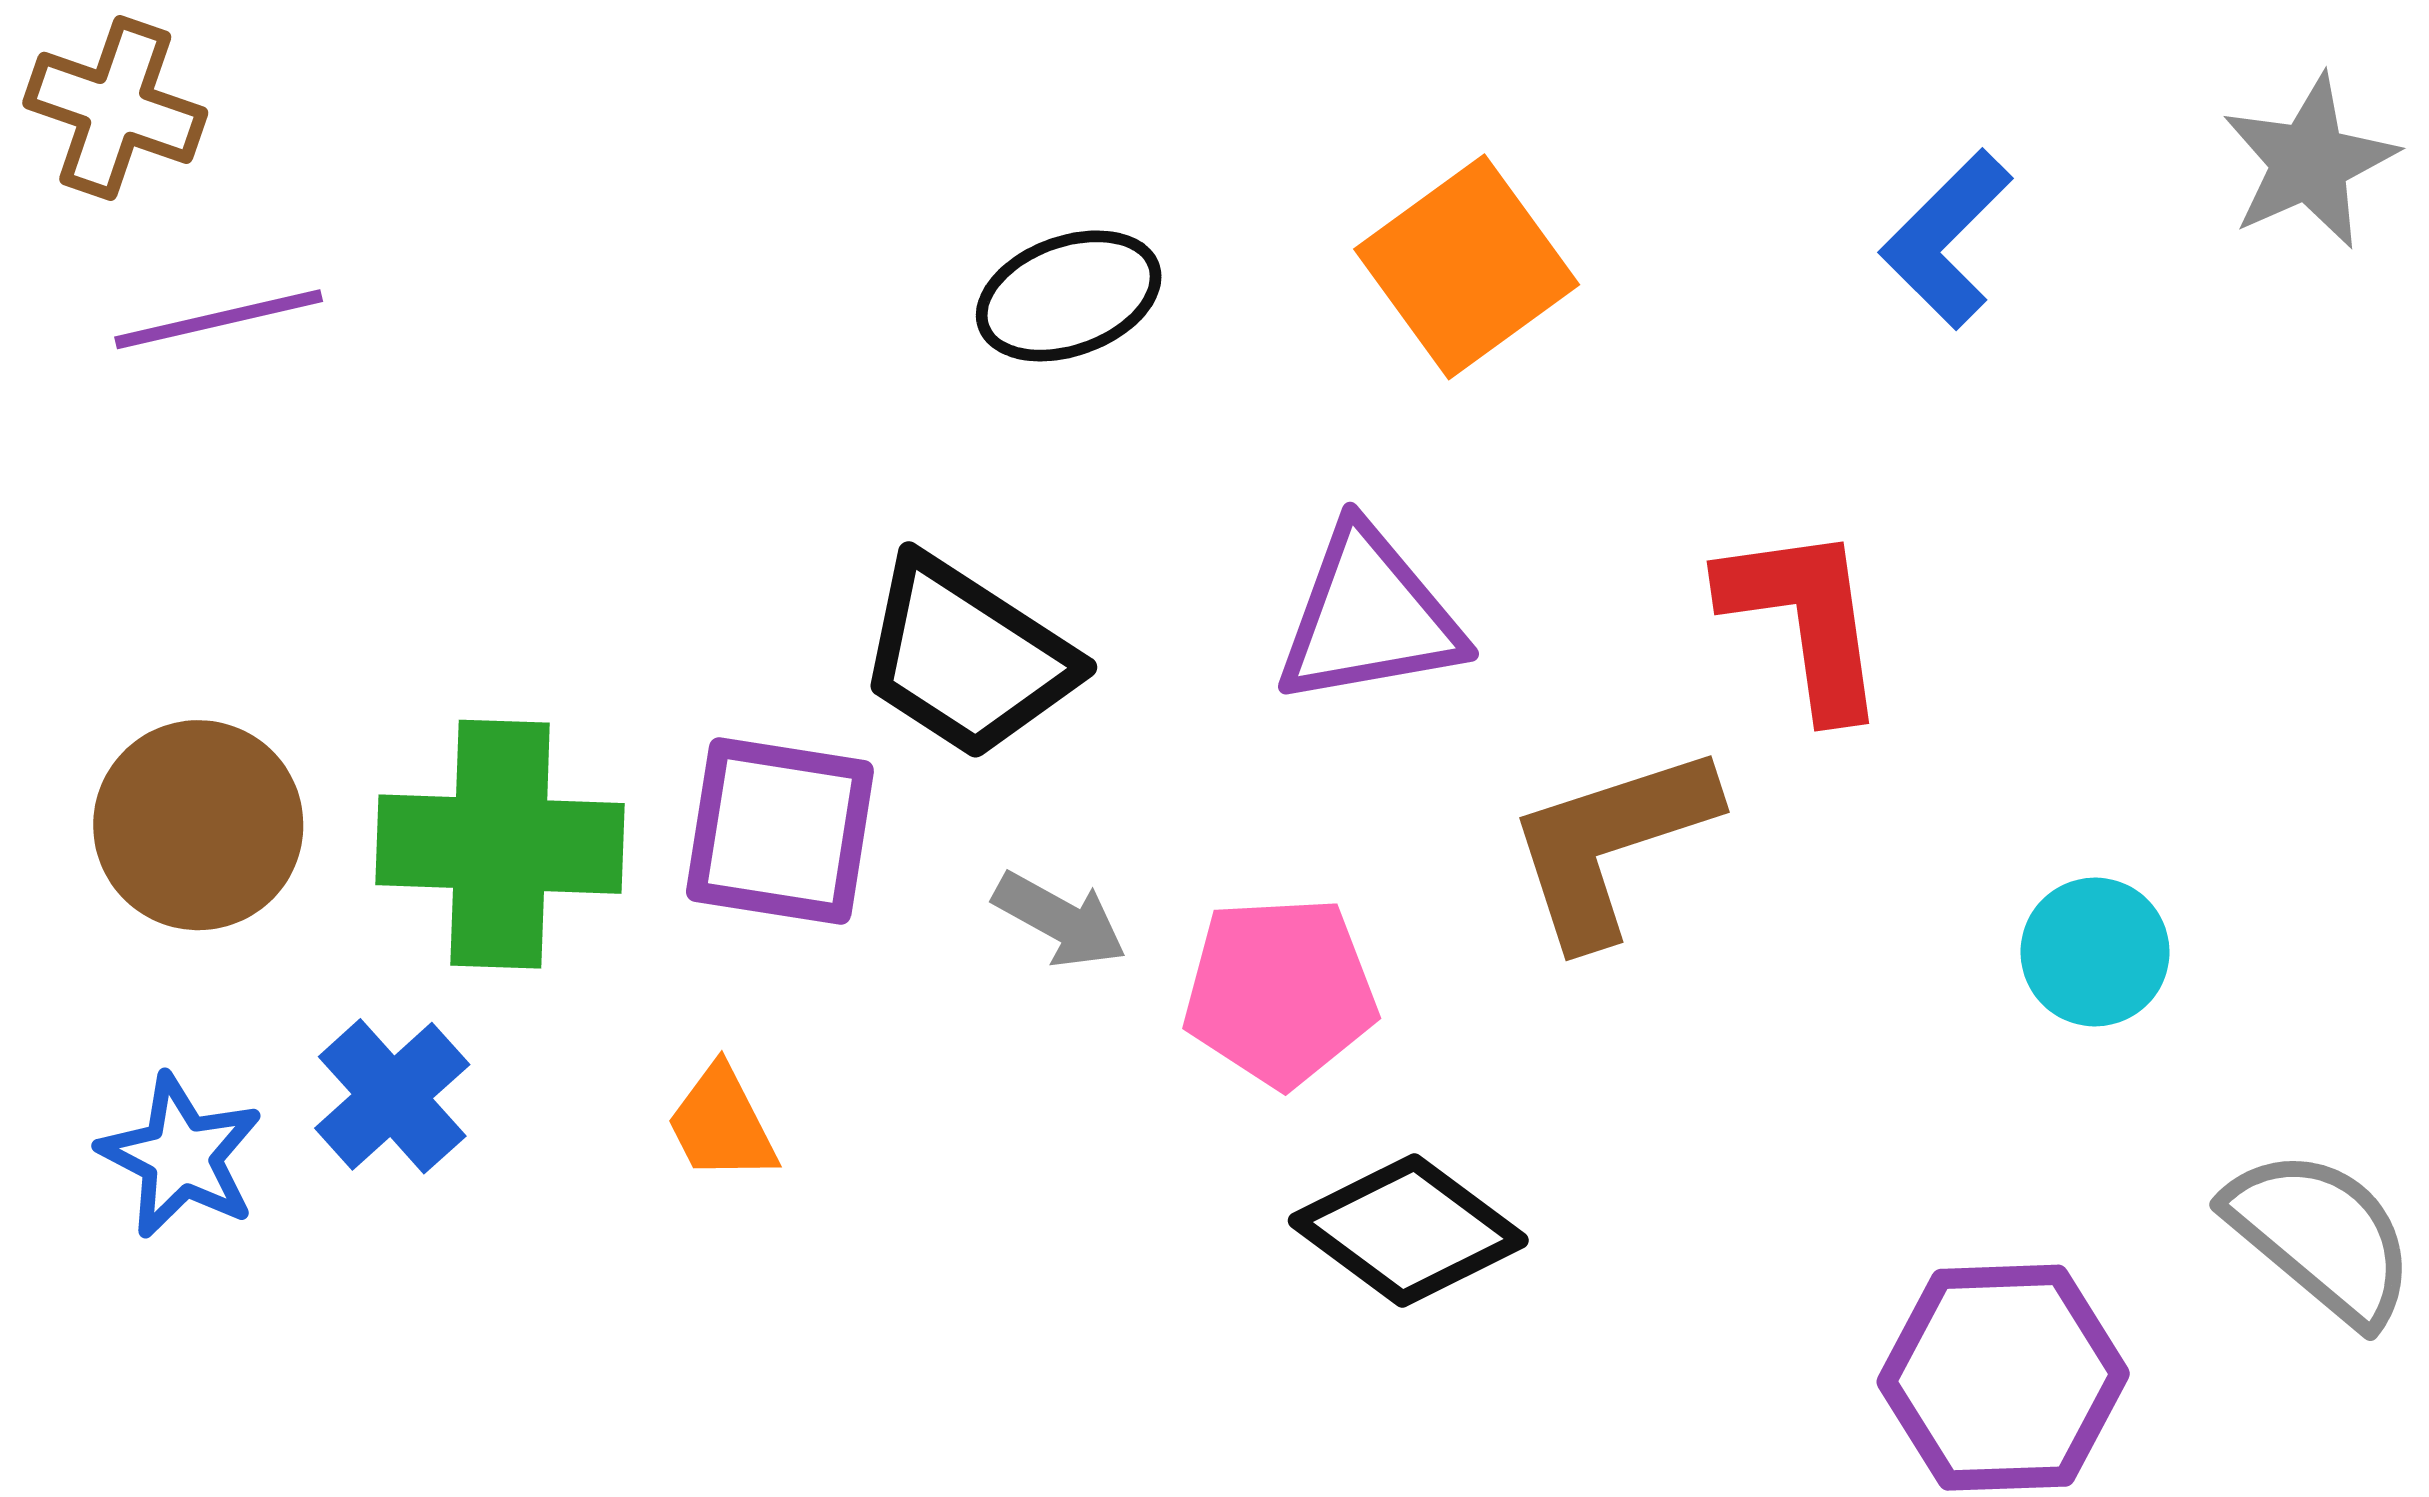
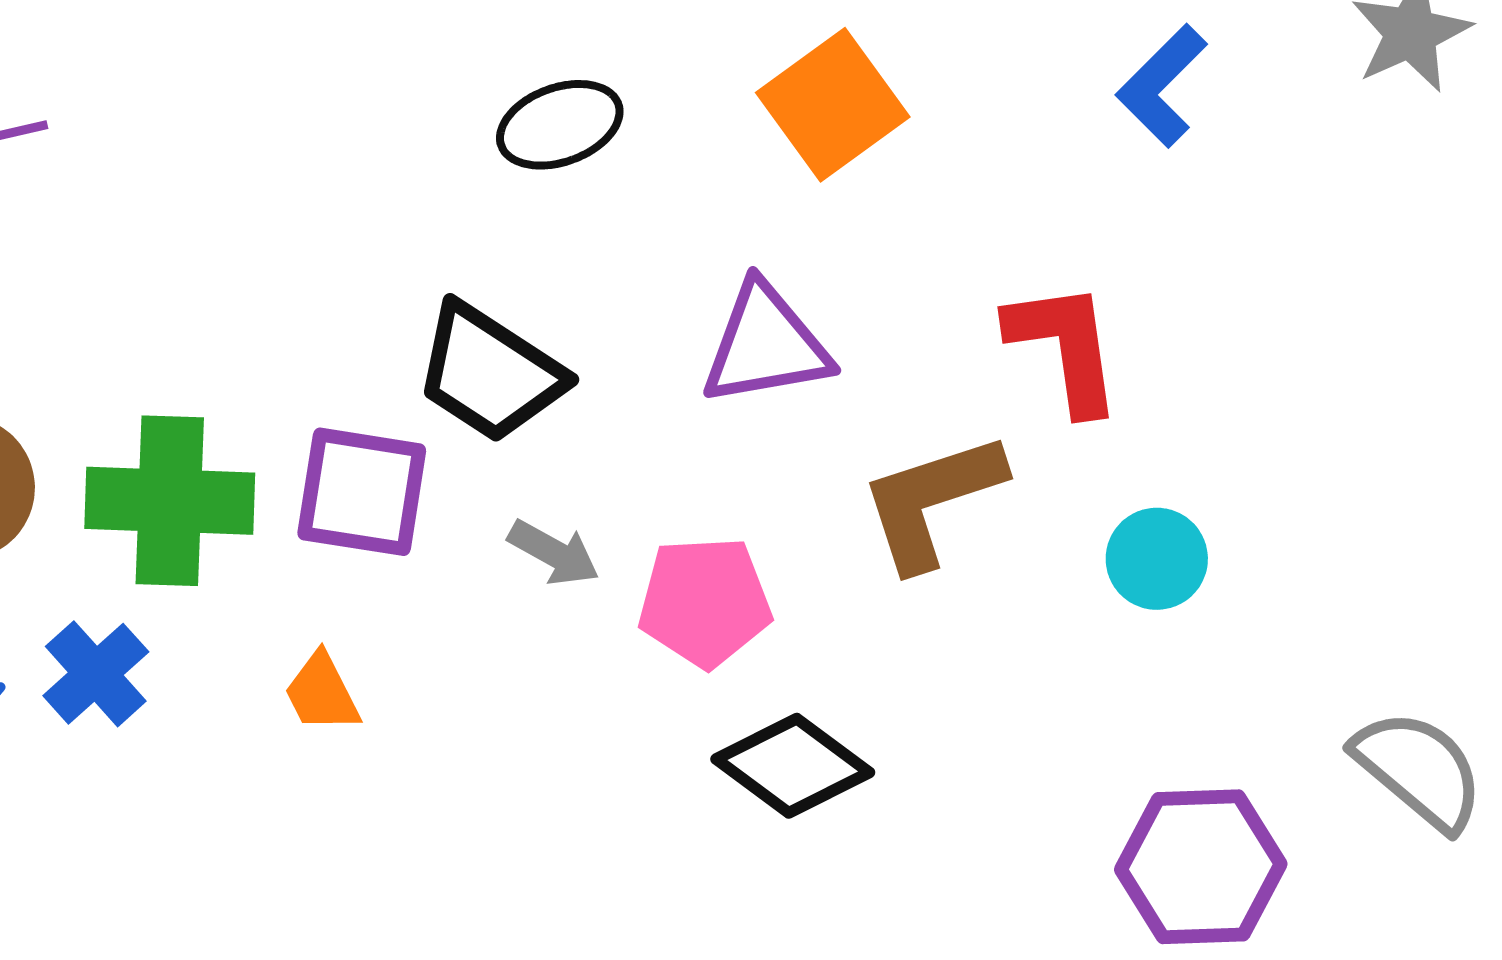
cyan circle: (2095, 952) -> (1157, 559), moved

